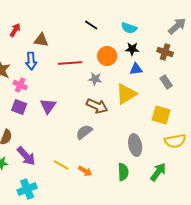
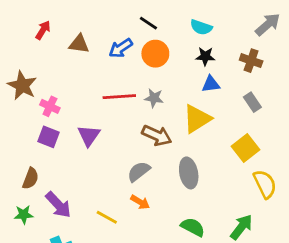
orange circle: (107, 56) -> (155, 54), moved
blue arrow: (31, 61) -> (121, 48), moved, turned 60
red line: (70, 63) -> (119, 97), moved
yellow square: (161, 115) -> (246, 148), turned 36
yellow semicircle: (175, 141) -> (265, 184), turned -105
gray ellipse: (135, 145) -> (189, 173), moved
orange arrow: (85, 171) -> (140, 202), moved
green semicircle: (123, 172) -> (193, 227), turned -60

